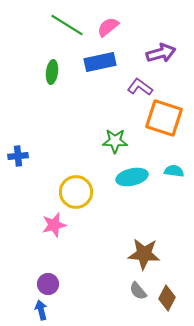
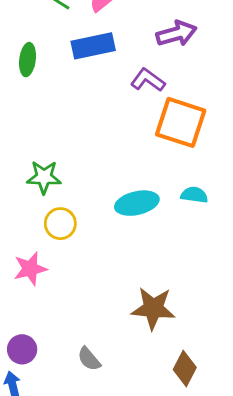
green star: (115, 141) -> (44, 177), moved
yellow circle: (76, 192) -> (60, 224), size x0.7
gray semicircle: (138, 291) -> (89, 359), moved

